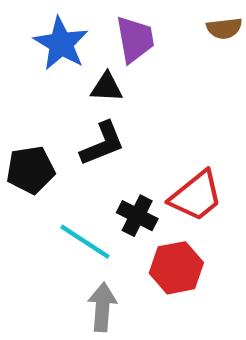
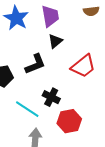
black triangle: (107, 87) -> (55, 41), moved, turned -42
red trapezoid: (196, 196) -> (83, 66), moved

